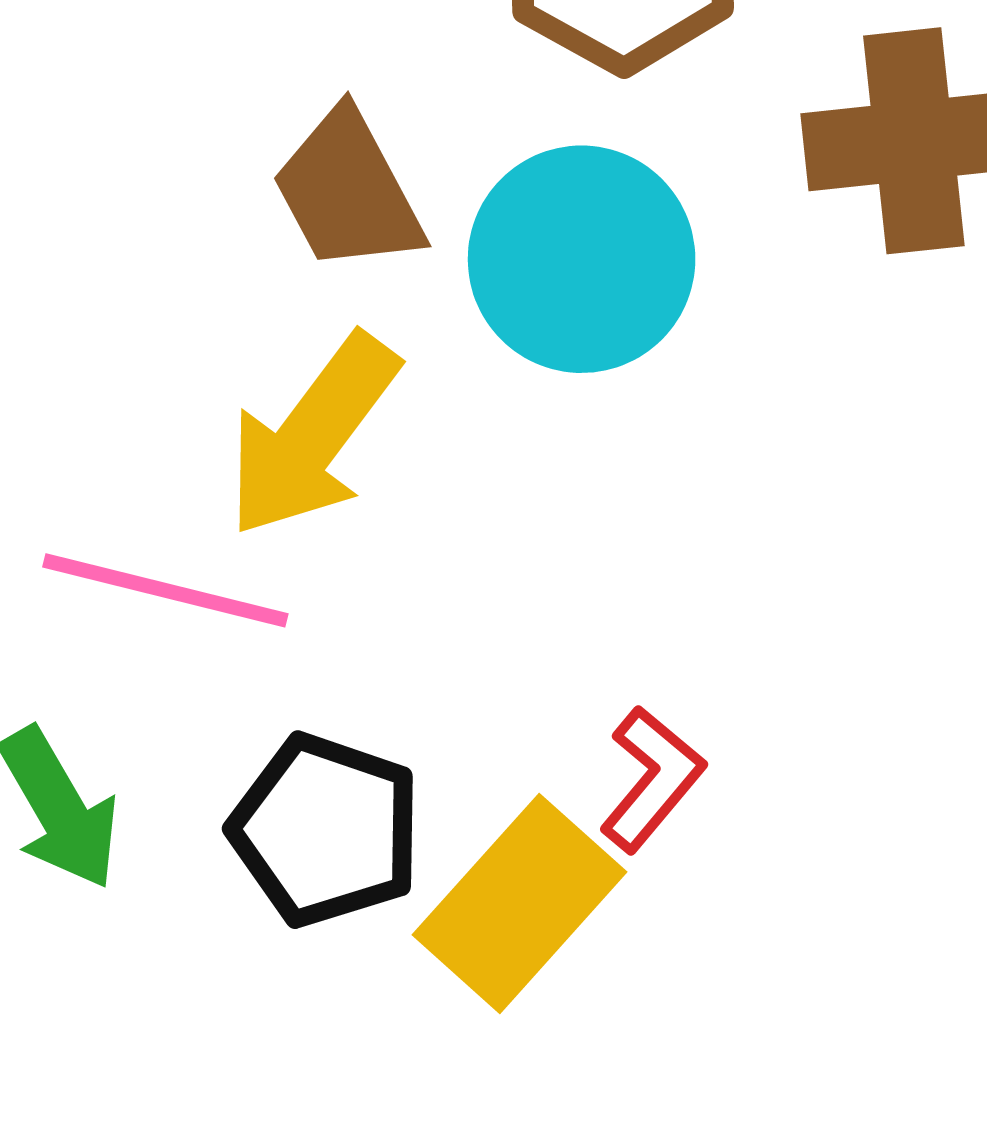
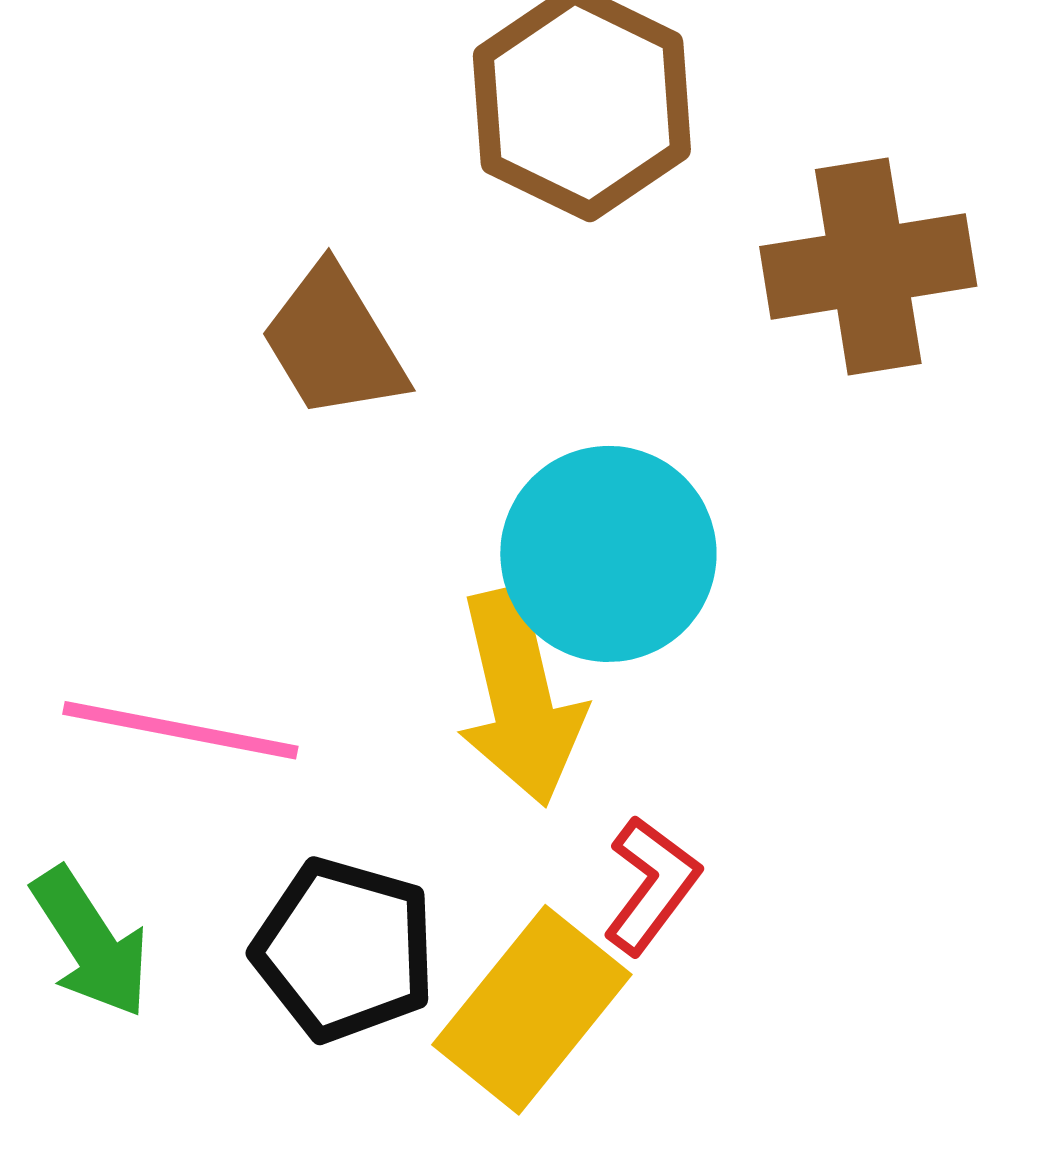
cyan circle: (582, 259) -> (608, 554), moved
yellow arrow: (312, 435) -> (520, 697), moved, turned -47

